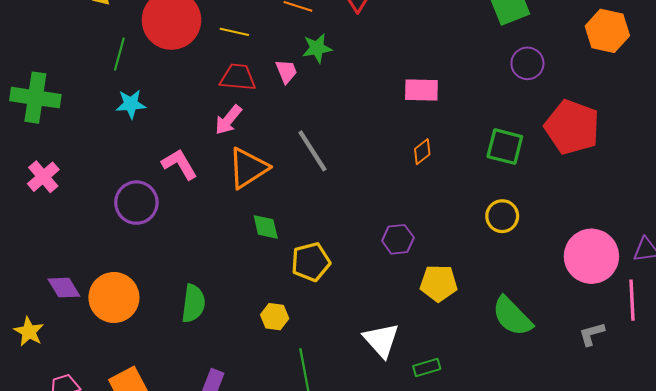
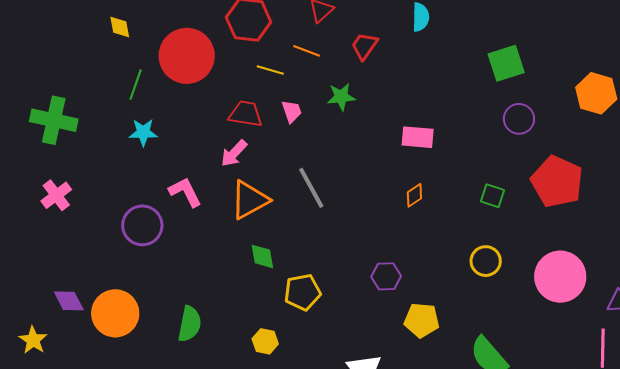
yellow line: (234, 32) -> (270, 70), moved
green star: (317, 48) -> (341, 97), moved
green square: (505, 147) -> (493, 196), size x0.7
pink circle: (591, 256) -> (560, 277), moved

